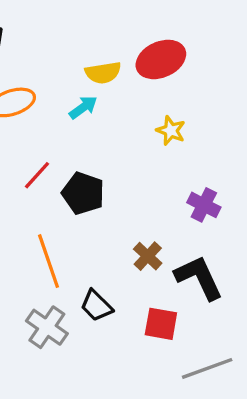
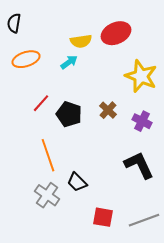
yellow star: (171, 131) -> (141, 76), moved, size x1.8
brown cross: (148, 256) -> (108, 110), moved
red square: (161, 324) -> (103, 217), moved

